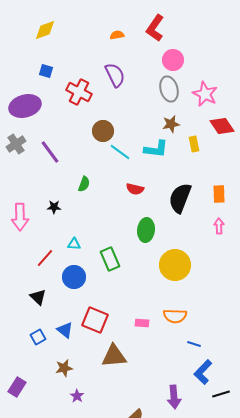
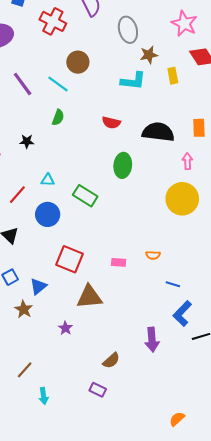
gray ellipse: (169, 89) -> (128, 30), moved
cyan line: (120, 152) -> (58, 84), moved
black semicircle: (180, 198) -> (158, 132), turned 76
pink arrow: (219, 226) -> (187, 161), moved
green rectangle: (110, 259) -> (85, 196), turned -35
yellow circle: (175, 265) -> (182, 199), moved
orange semicircle: (175, 316) -> (153, 255), size x0.6
blue triangle: (65, 330) -> (38, 286), moved, turned 42
brown star: (64, 368) -> (24, 309), moved, turned -30
purple star: (77, 396) -> (65, 328), moved

